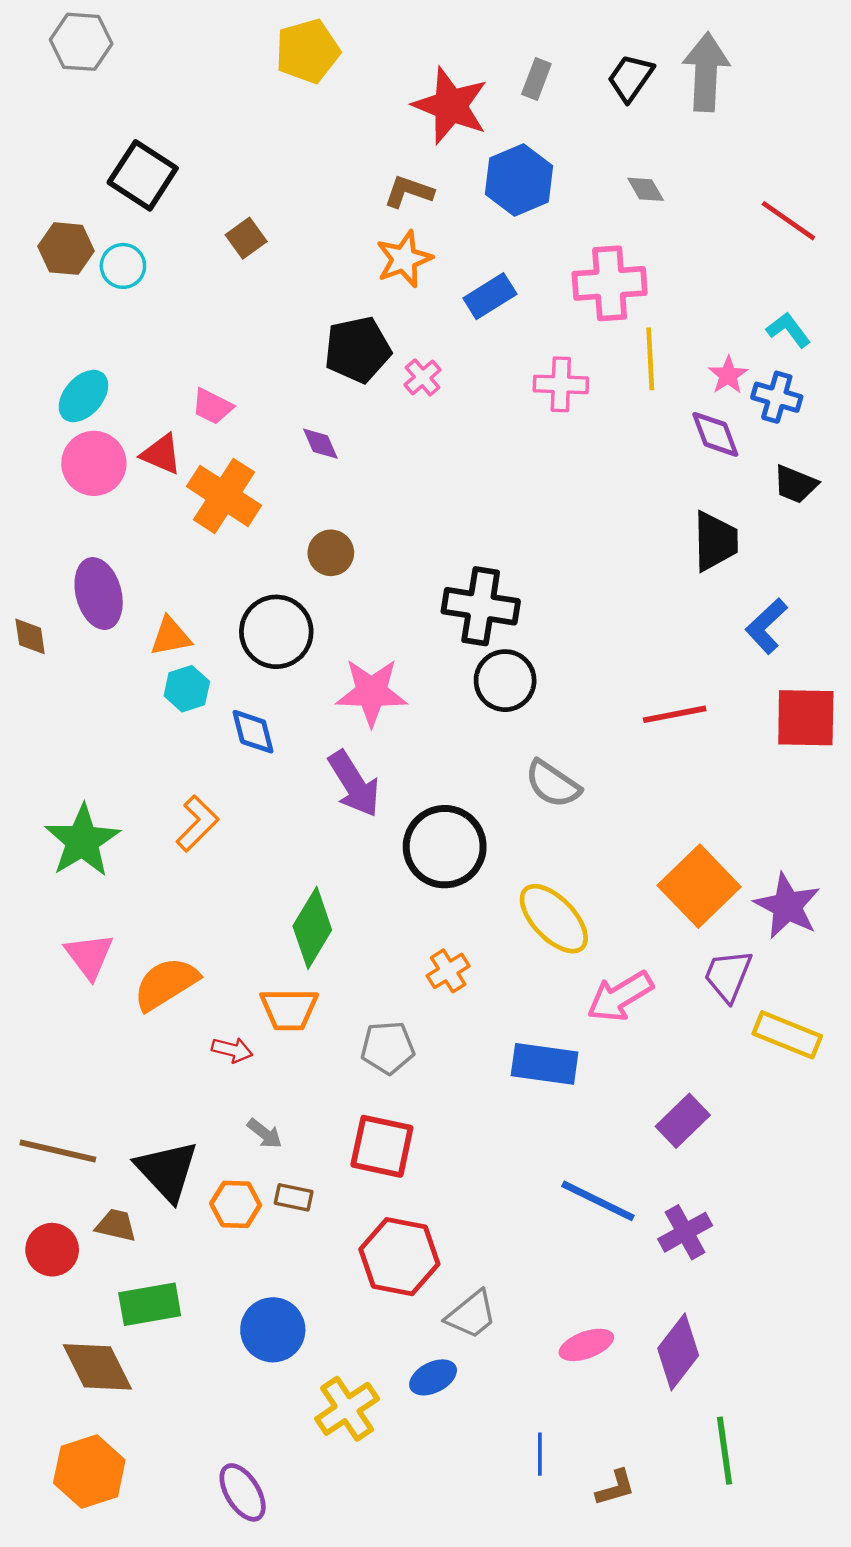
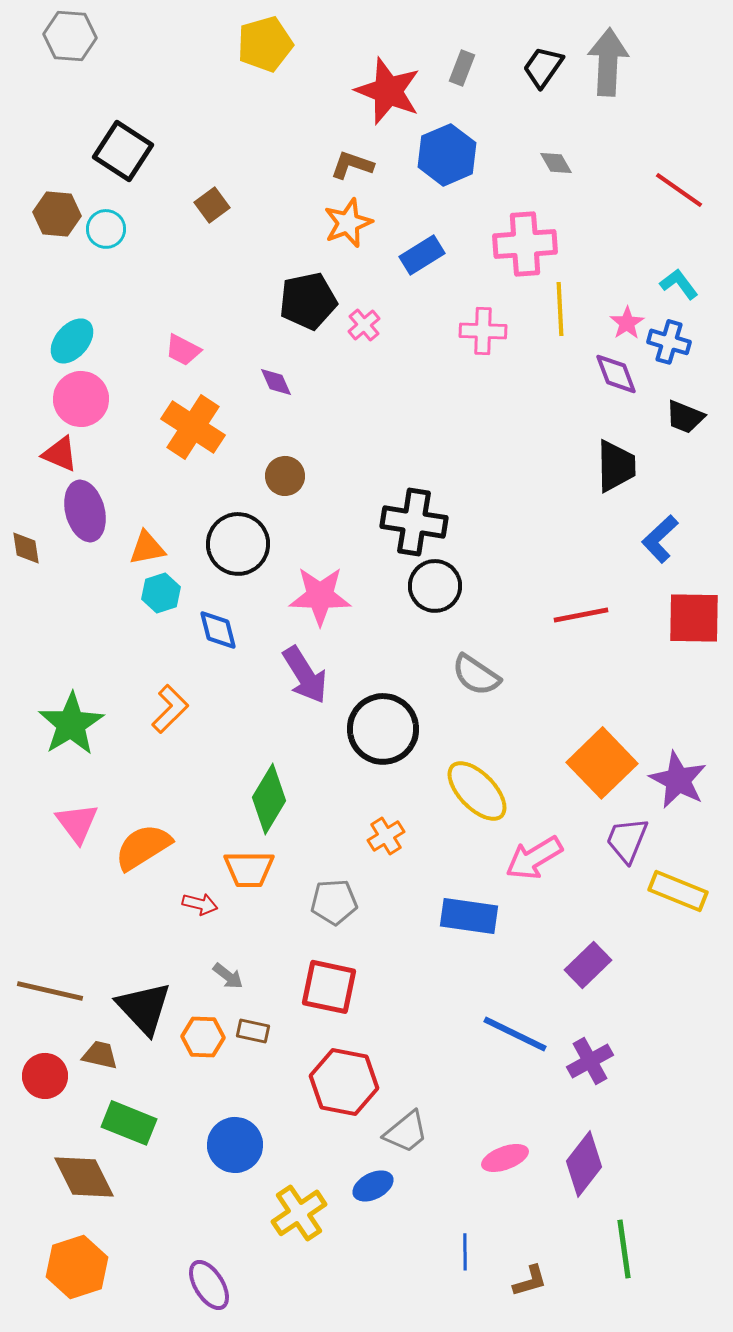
red triangle: (161, 454) -> (60, 454), moved
green rectangle: (150, 1304) -> (129, 1123), turned 32

